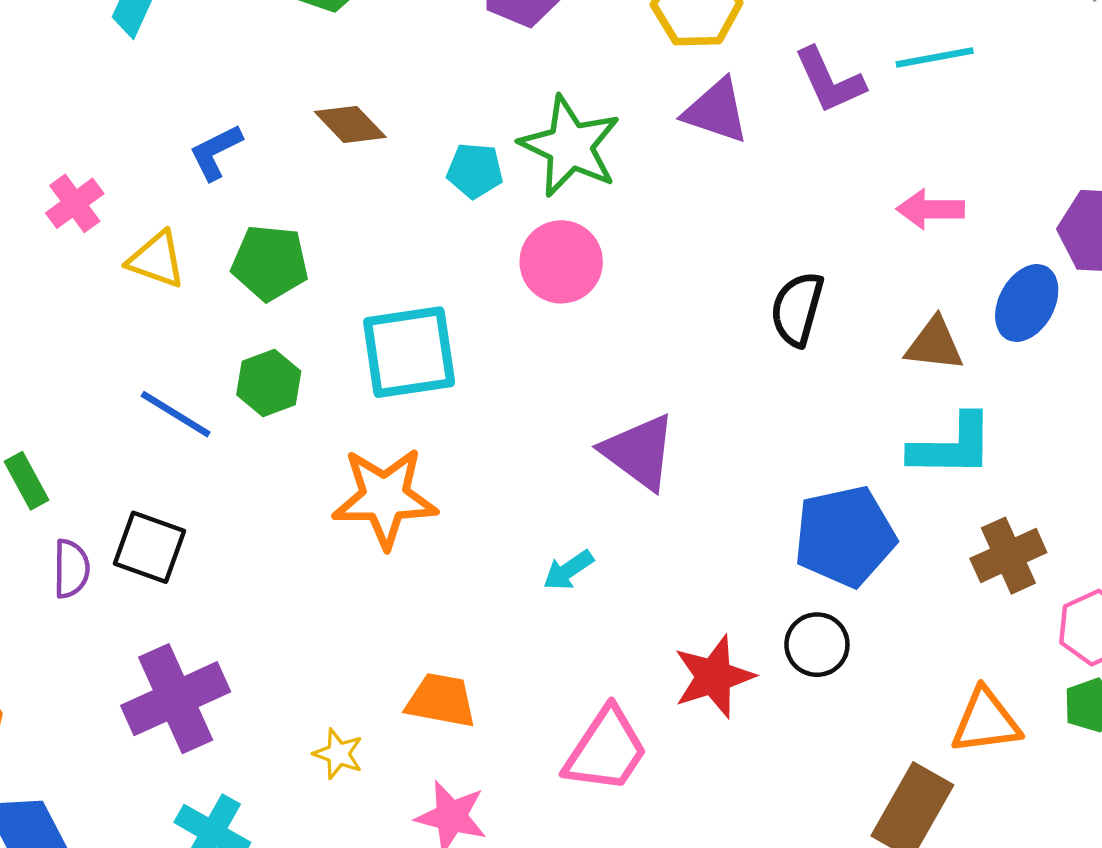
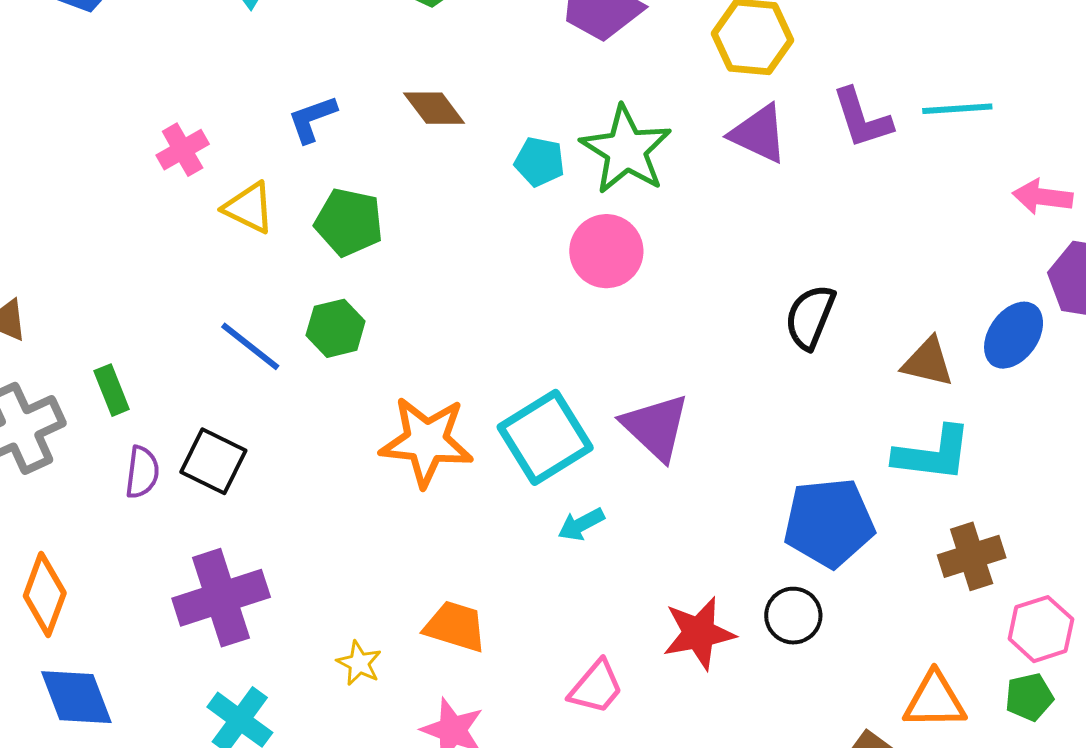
pink arrow: (930, 209) -> (1043, 197), moved
cyan square: (409, 352) -> (545, 437), moved, turned -30
pink trapezoid: (606, 750) -> (596, 687), size x0.7

